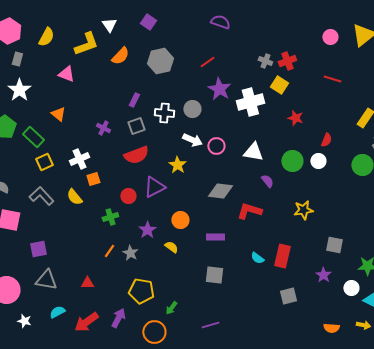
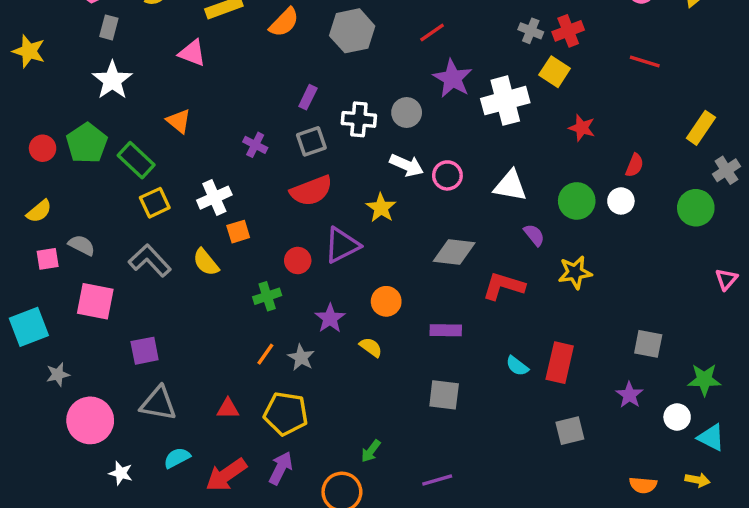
yellow star: (303, 210) -> (575, 272), moved
yellow pentagon: (141, 291) -> (286, 414), moved

